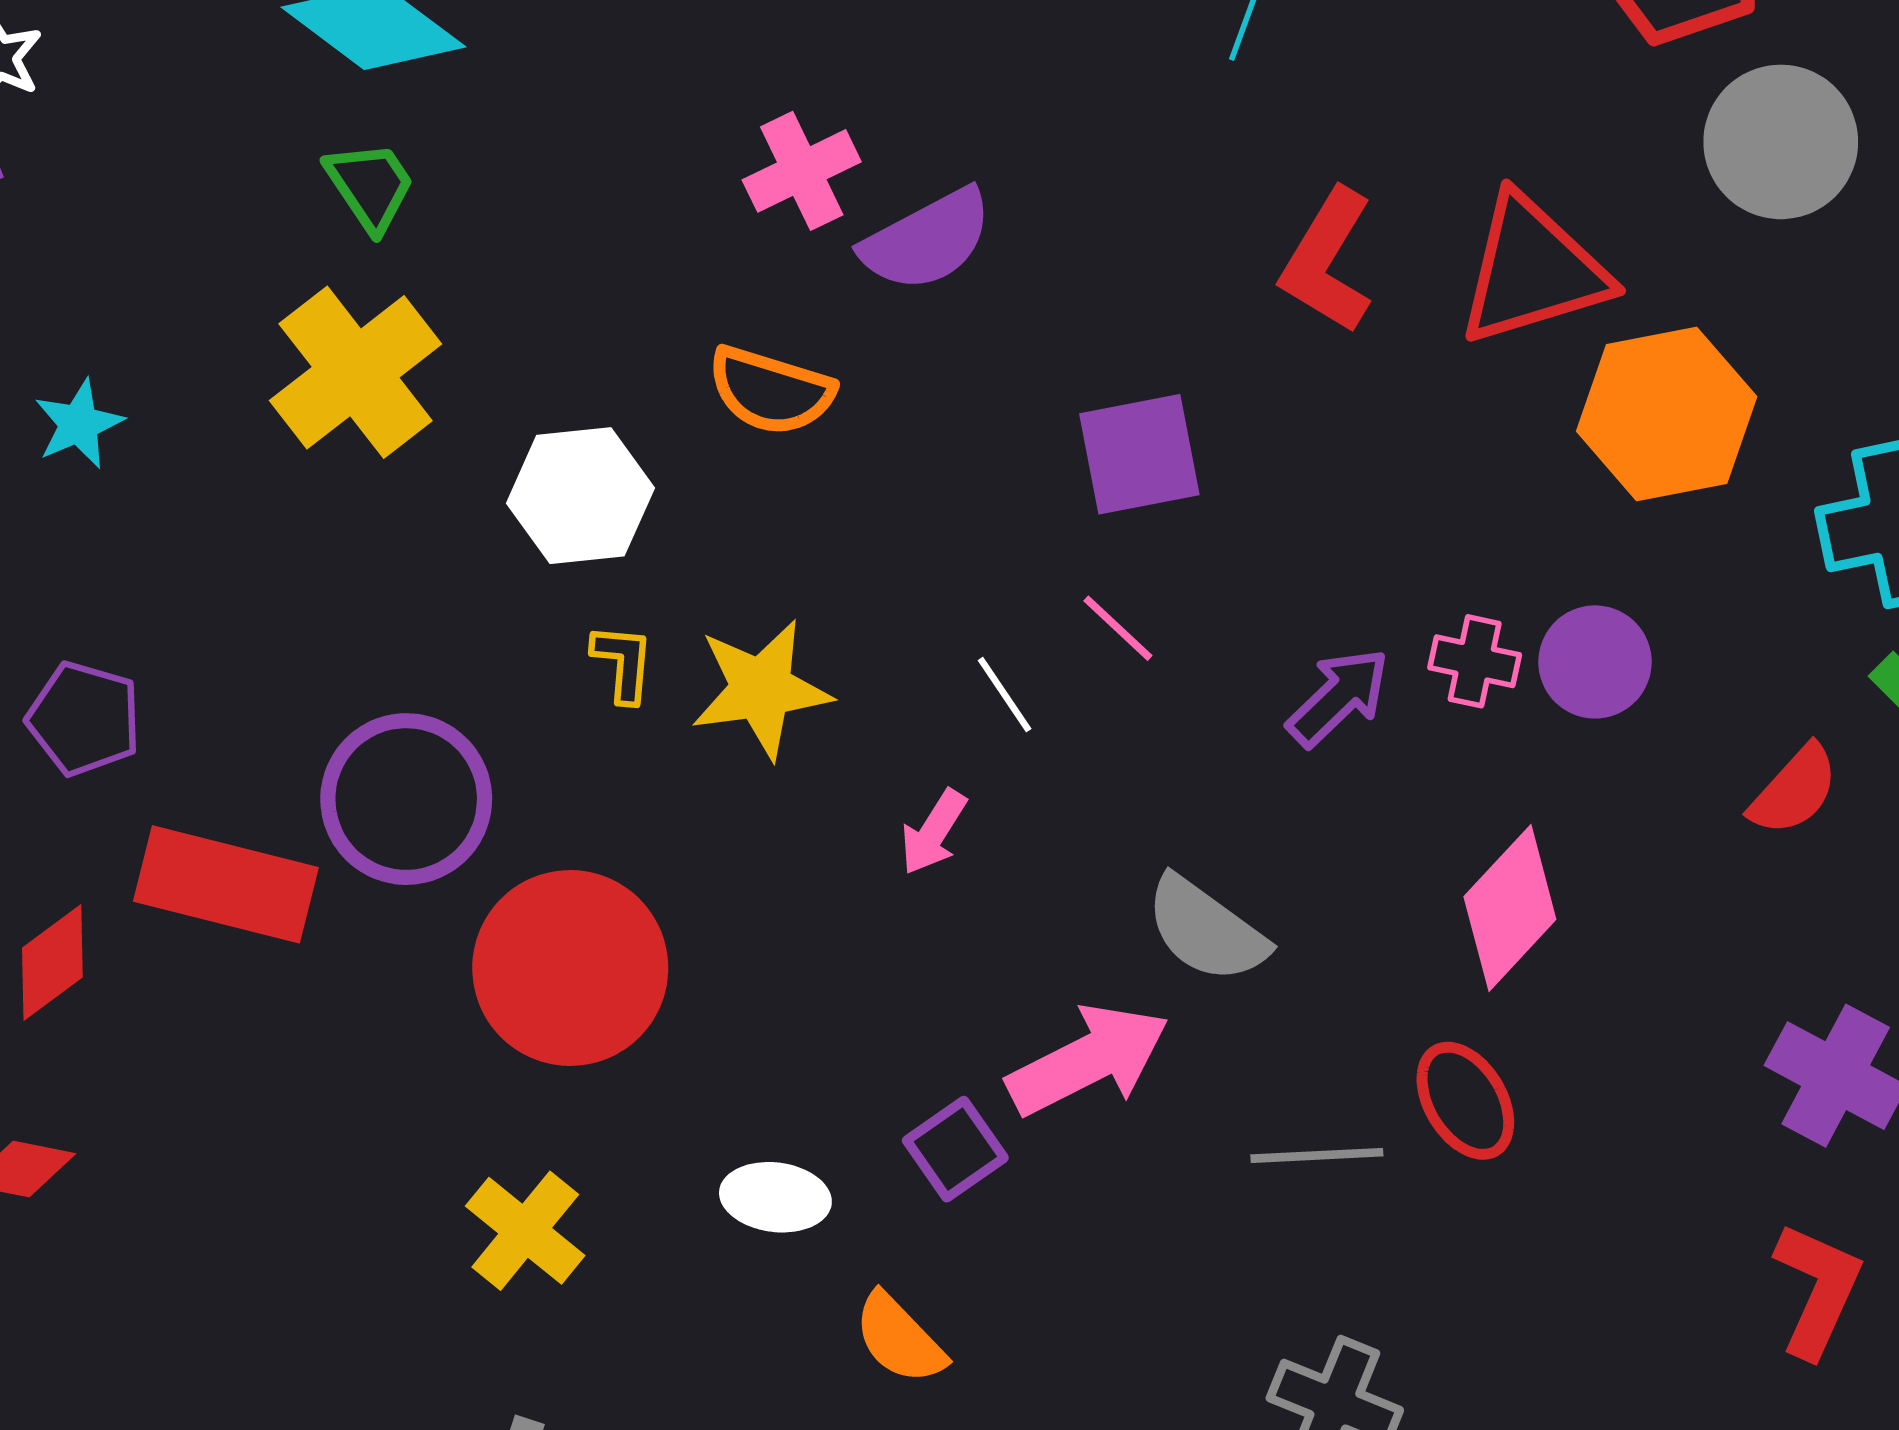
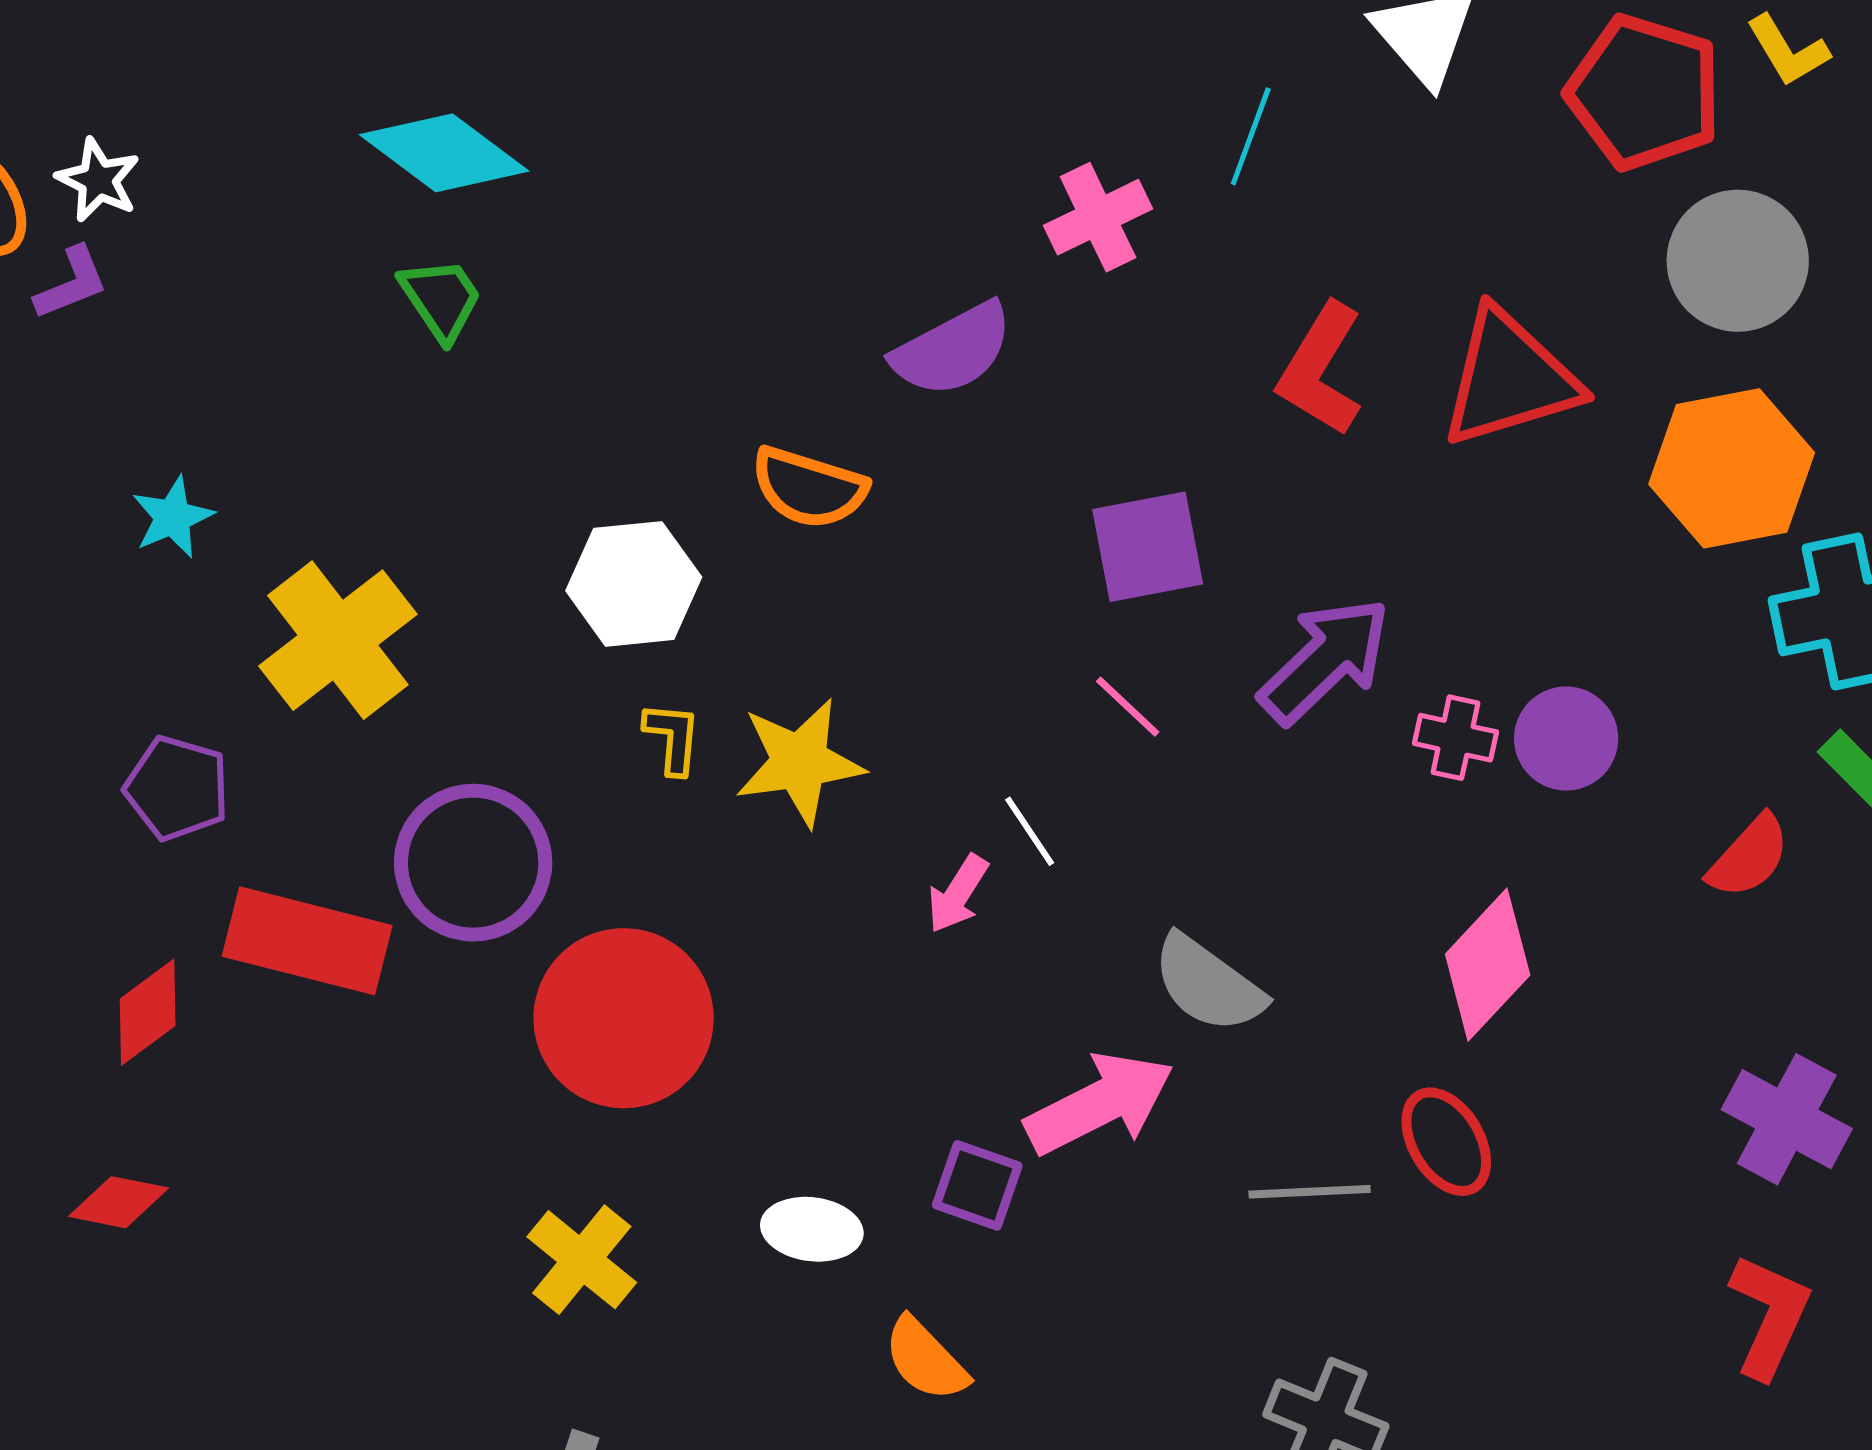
pink cross: (802, 171) -> (1098, 217), moved
yellow cross: (356, 372) -> (338, 640), moved
orange hexagon: (1667, 414) -> (1732, 468), moved
white line: (1005, 695) -> (1030, 831), moved
purple arrow: (1338, 697) -> (1325, 660), moved, size x1.4
purple square: (955, 1149) -> (977, 1185), turned -36

